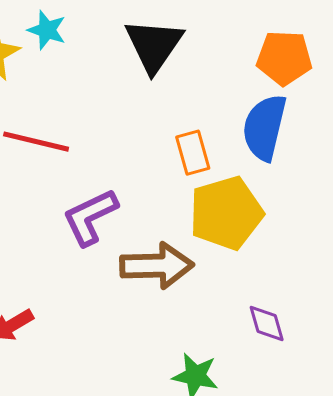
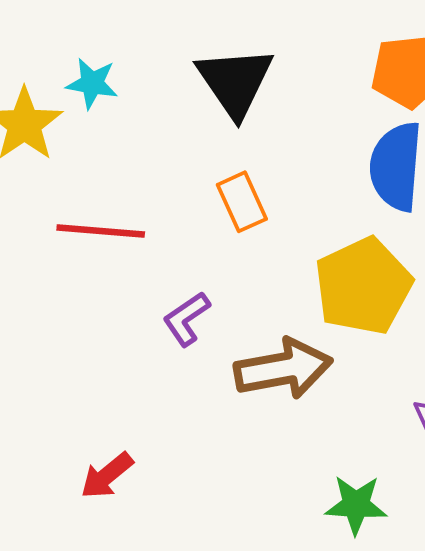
orange rectangle: (193, 153) -> (242, 202), moved
purple L-shape: (90, 217) -> (186, 319), size x0.7

